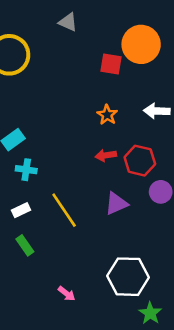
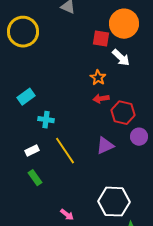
white arrow: (157, 111) -> (121, 58), moved, turned -138
red arrow: (106, 155) -> (101, 99), moved
cyan cross: (26, 170) -> (46, 120), moved

